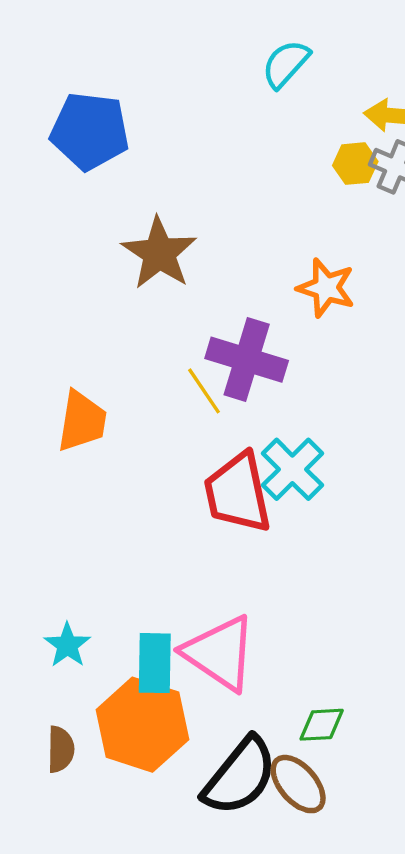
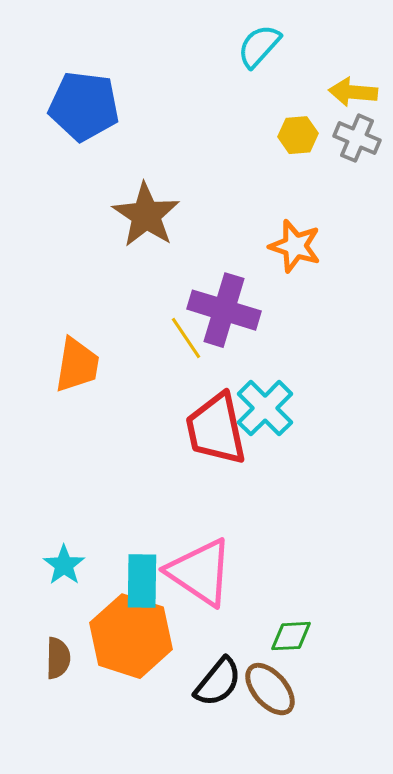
yellow hexagon: (355, 164) -> (298, 135), moved
black semicircle: (240, 776) -> (218, 682), size x0.7

